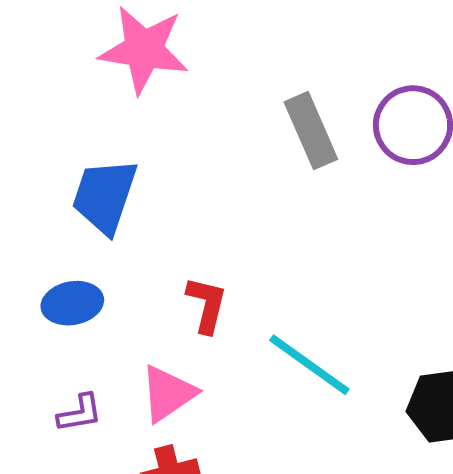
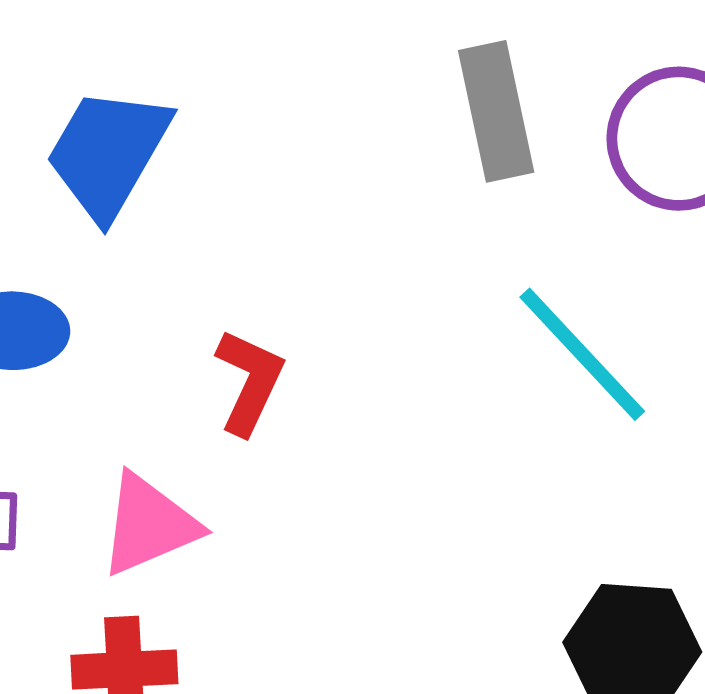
cyan line: (309, 365) -> (582, 354), moved

